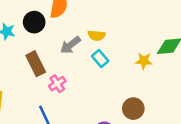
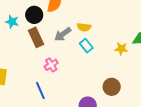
brown rectangle: (36, 64) -> (36, 37), moved

